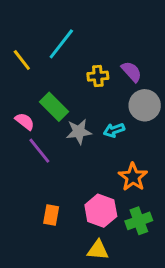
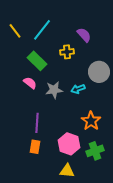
yellow line: (22, 60) -> (15, 31), moved
purple semicircle: (131, 72) -> (84, 35), moved
green rectangle: (54, 107) -> (37, 61), moved
pink semicircle: (25, 121) -> (30, 83), moved
purple line: (39, 151) -> (37, 123), moved, turned 42

